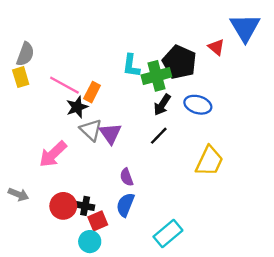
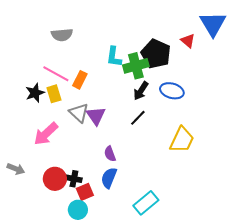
gray semicircle: (25, 54) -> (62, 35), moved, turned 65
yellow rectangle: (21, 77) -> (54, 94), moved
black star: (77, 107) -> (35, 93), moved

